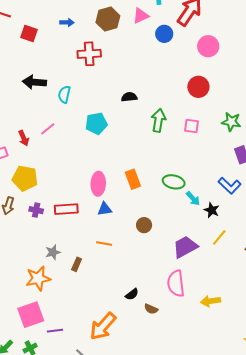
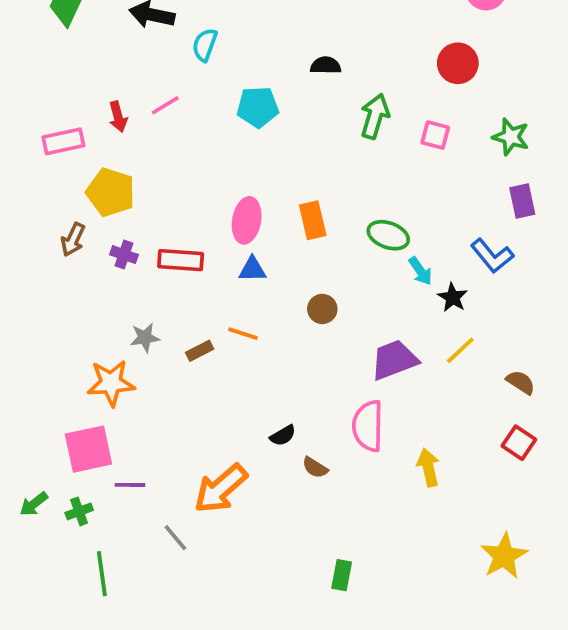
brown rectangle: (77, 264) -> (200, 351), moved, turned 32
yellow arrow: (211, 301) -> (428, 467), turned 78

